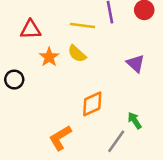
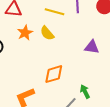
purple triangle: (136, 63) -> (92, 47), turned -42

